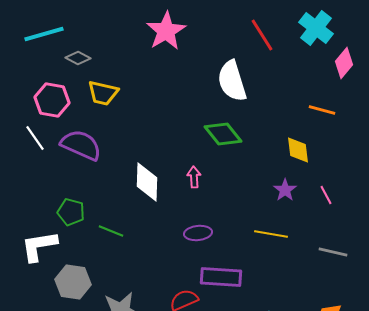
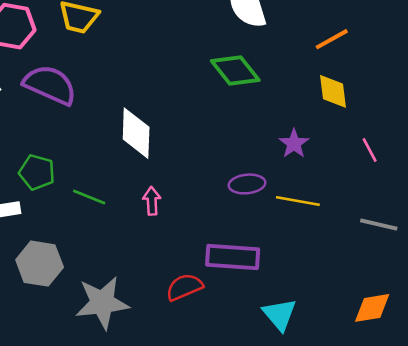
orange line: (322, 110) -> (332, 39), moved, turned -44
pink arrow: (194, 177) -> (152, 201), moved
purple star: (285, 190) -> (294, 144), moved
purple ellipse: (198, 233) -> (247, 184), moved

